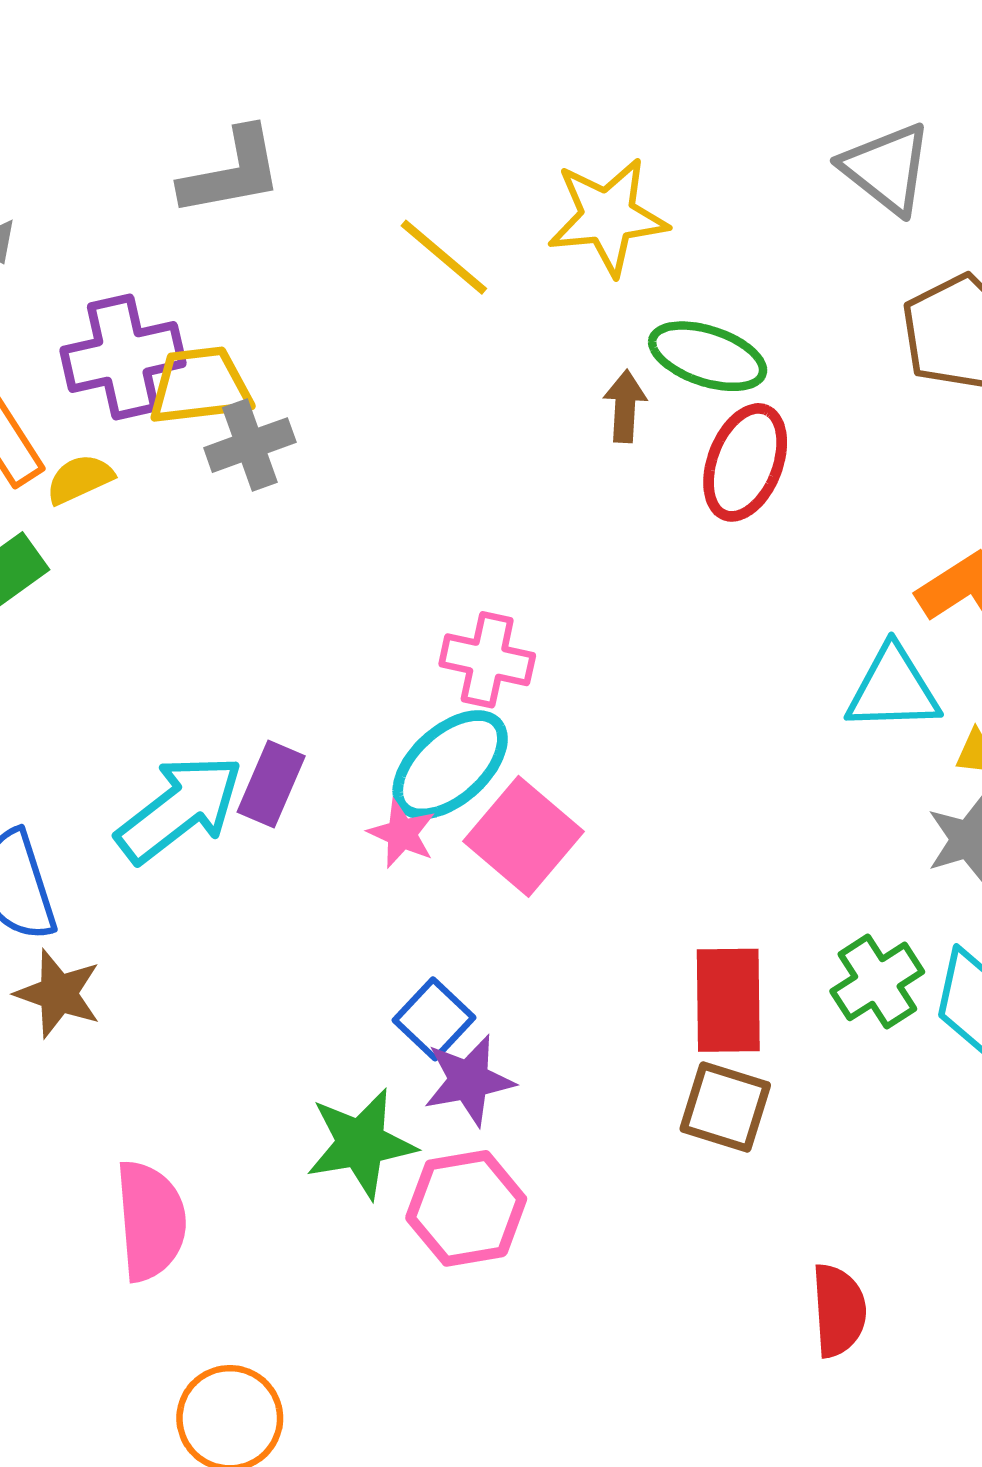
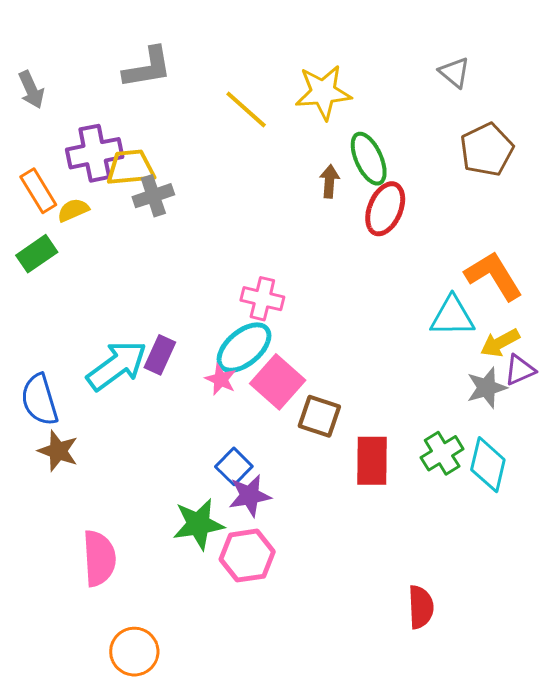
gray triangle: (887, 168) -> (454, 72), size x0.7
green ellipse: (708, 356) -> (369, 159), turned 46
brown square: (725, 1107) -> (319, 416), moved

